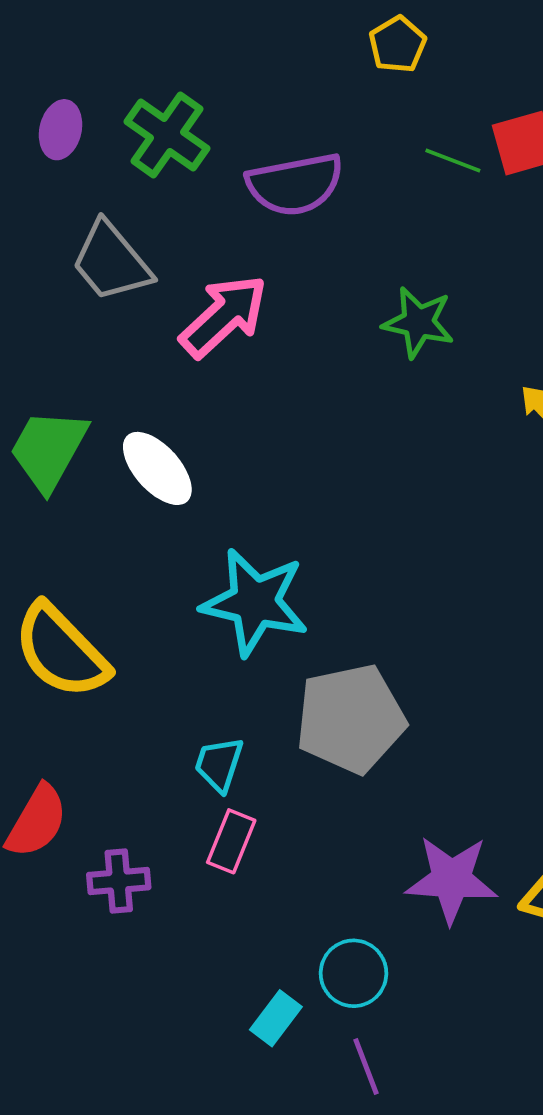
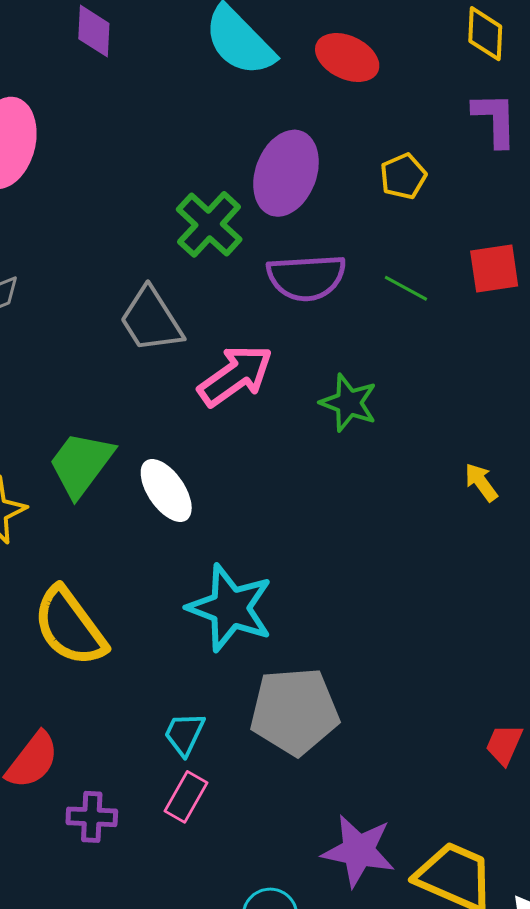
purple ellipse: (61, 130) -> (286, 173), moved, size x1.8
green line: (453, 160) -> (406, 288), moved
green star: (418, 322) -> (349, 403), moved

